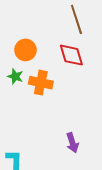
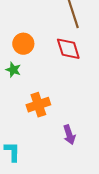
orange cross: (41, 83) -> (38, 105), moved, turned -30

